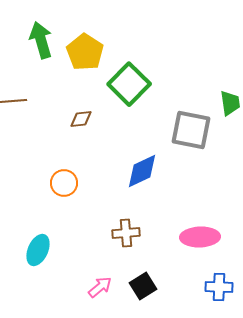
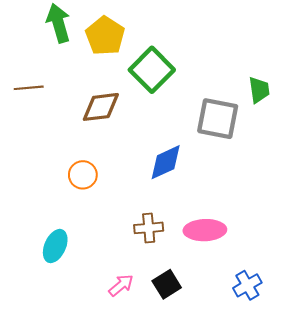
brown diamond: (81, 119) -> (101, 107), size x1.6
pink ellipse: (200, 237) -> (205, 230), moved
blue cross: (219, 287) -> (247, 285), turned -32

